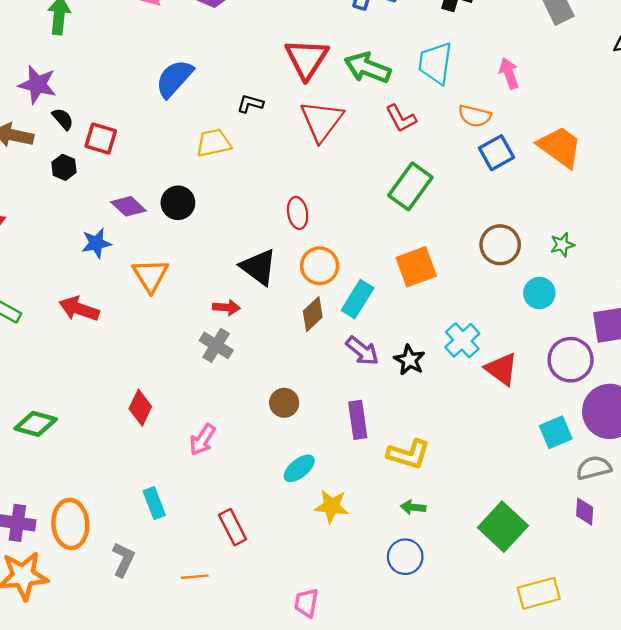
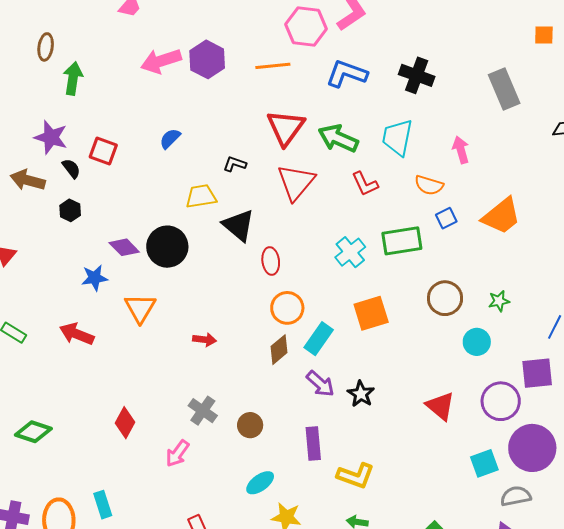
blue semicircle: (174, 79) -> (170, 139), size x0.6
red square: (101, 138) -> (103, 151), moved
orange trapezoid: (560, 147) -> (501, 216), turned 102
blue square: (497, 153) -> (446, 218), size x0.7
green rectangle: (410, 186) -> (402, 241), moved, turned 42
black circle: (178, 203) -> (167, 247), size x1.4
black triangle: (259, 267) -> (239, 225), moved
cyan cross: (462, 340) -> (350, 252), moved
gray cross: (216, 345) -> (203, 411), moved
cyan rectangle: (154, 503) -> (103, 505), moved

